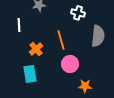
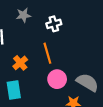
white cross: (78, 13) -> (54, 24), moved, turned -32
gray semicircle: (98, 36) -> (87, 82), moved, turned -65

